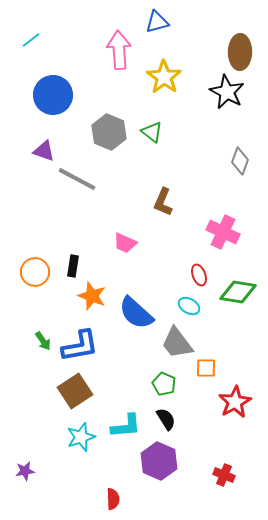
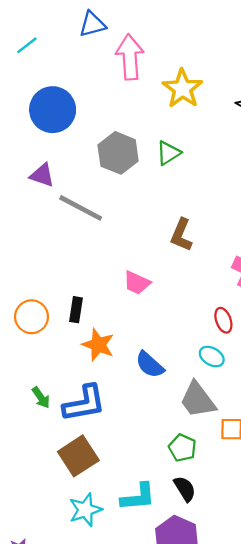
blue triangle: (157, 22) -> (92, 24), moved
green triangle: (152, 132) -> (168, 153), turned 50
blue semicircle: (136, 313) -> (150, 365), size x0.7

